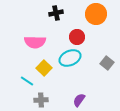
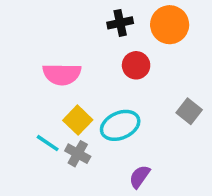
black cross: (56, 13) -> (120, 23), moved
cyan ellipse: (70, 58) -> (120, 125), moved
gray cross: (41, 100) -> (78, 154), moved, turned 32

